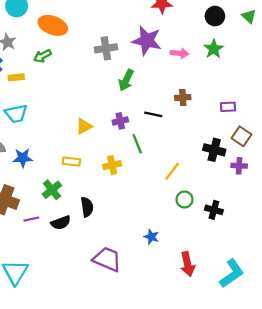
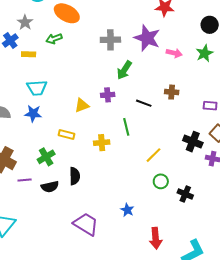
cyan trapezoid: (16, 114) -> (37, 88), moved
purple cross: (120, 121) -> (108, 95), moved
blue star: (23, 158) -> (33, 114), moved

